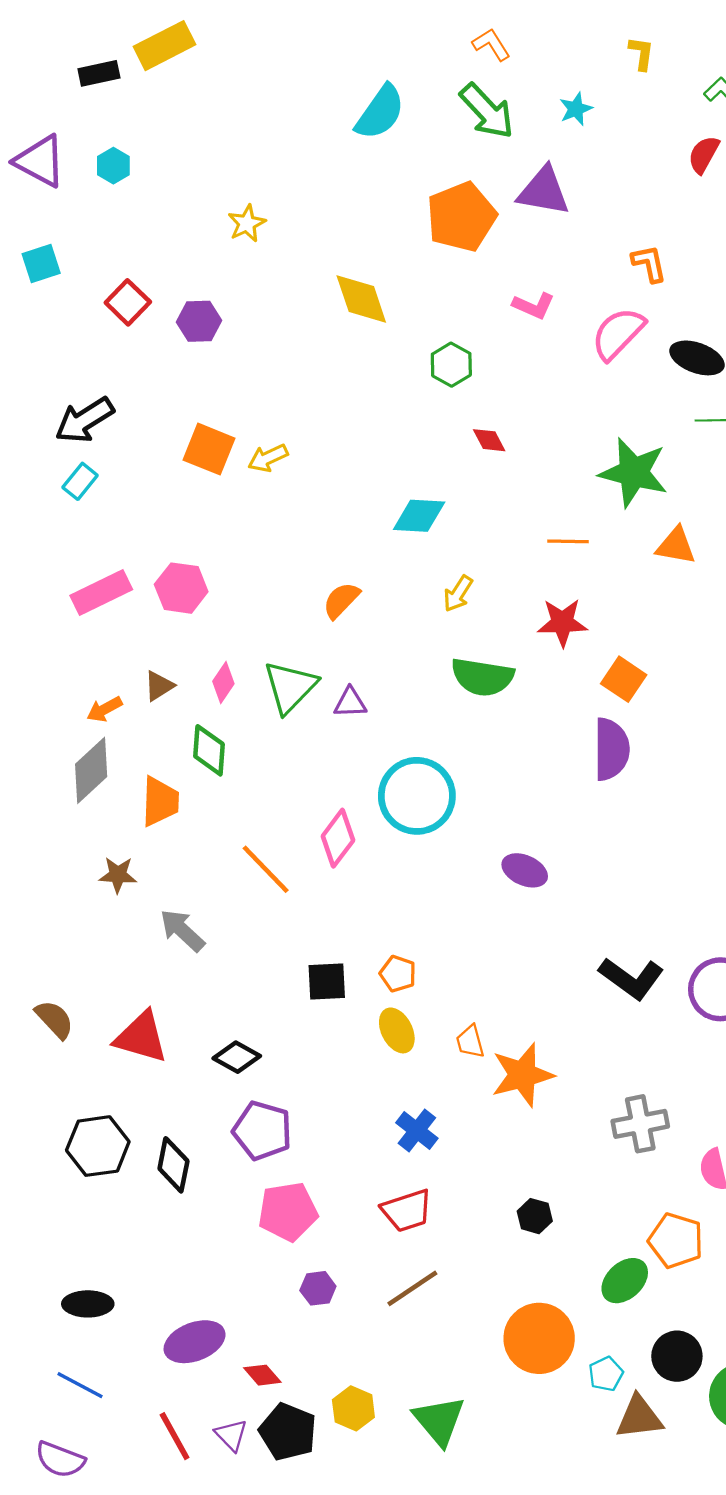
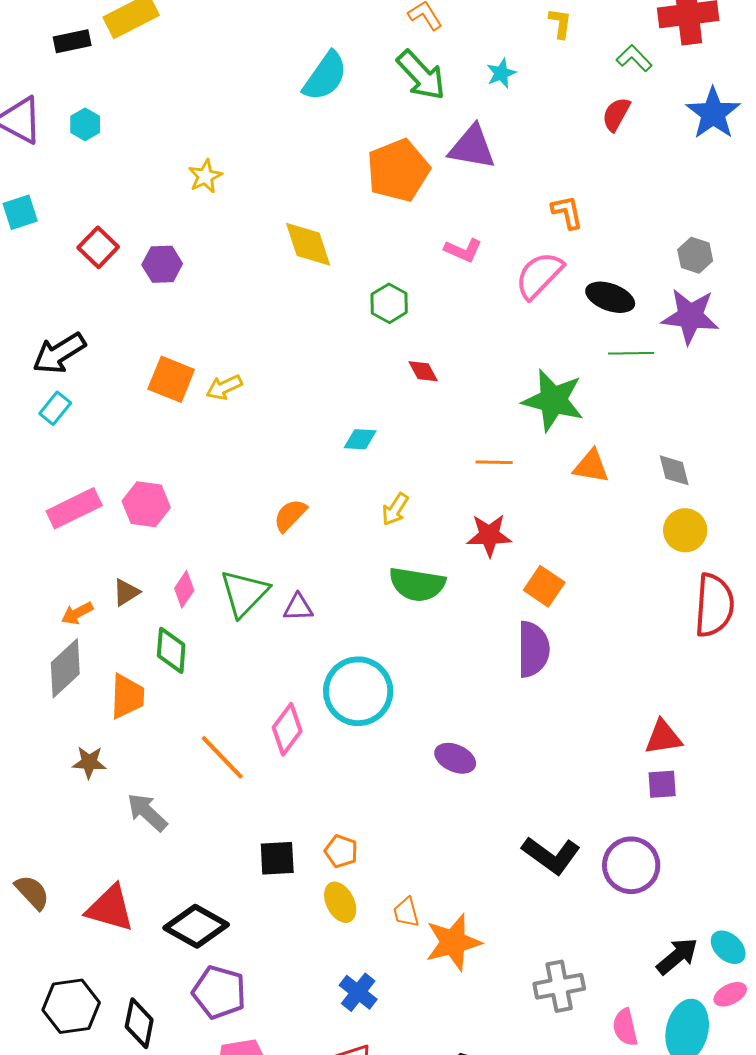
cyan diamond: (419, 516) -> (360, 439), size x0.7
black diamond: (237, 1057) -> (196, 926), size x1.5

